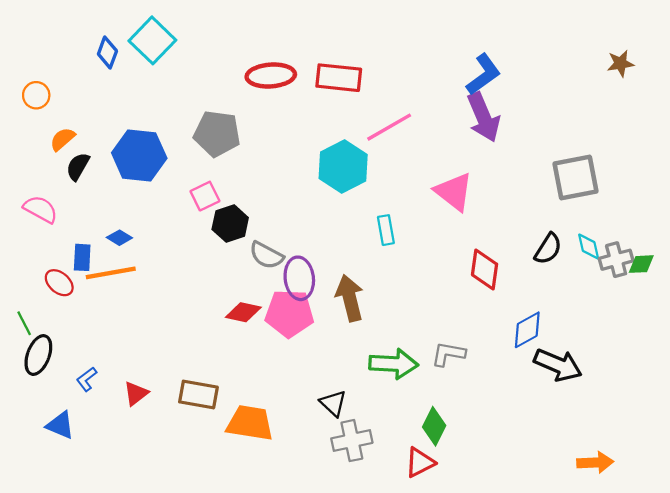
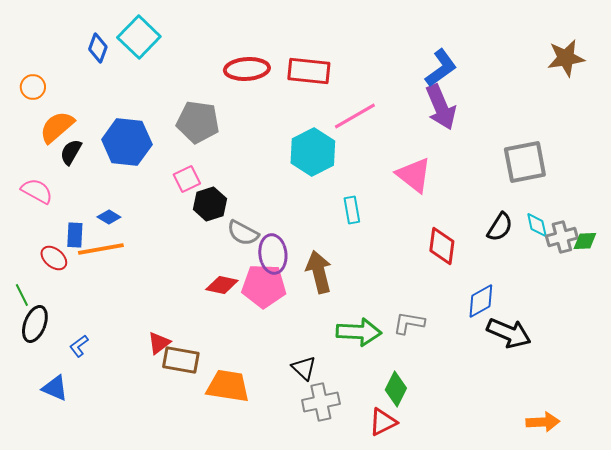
brown star: (620, 63) -> (566, 58), size x1.5
orange semicircle: (62, 139) -> (57, 127), size x1.5
red triangle: (136, 393) -> (159, 343), moved

